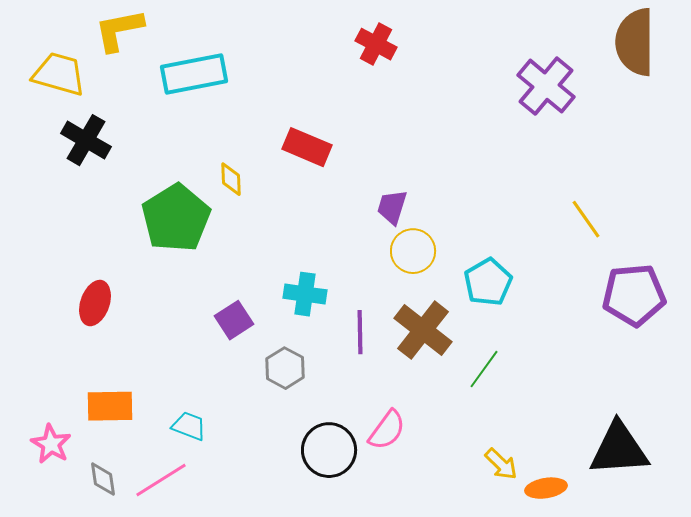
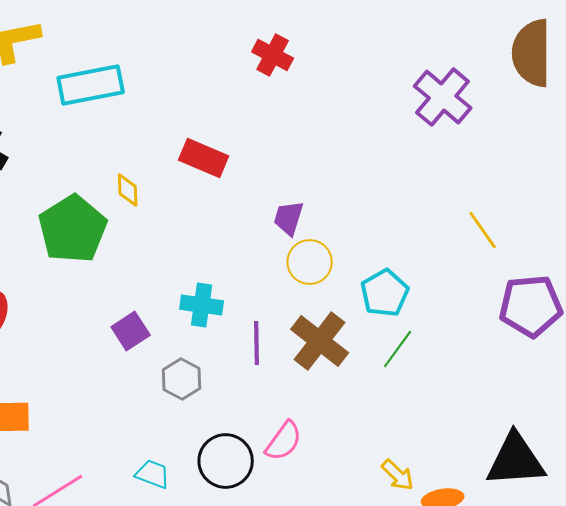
green line: (484, 369) -> (398, 349), moved
cyan trapezoid: (189, 426) -> (153, 474), moved

